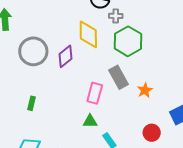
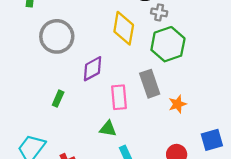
purple diamond: (65, 56) -> (93, 69), moved
pink rectangle: (95, 93) -> (119, 97), turned -30
green rectangle: (31, 103) -> (58, 99), moved

